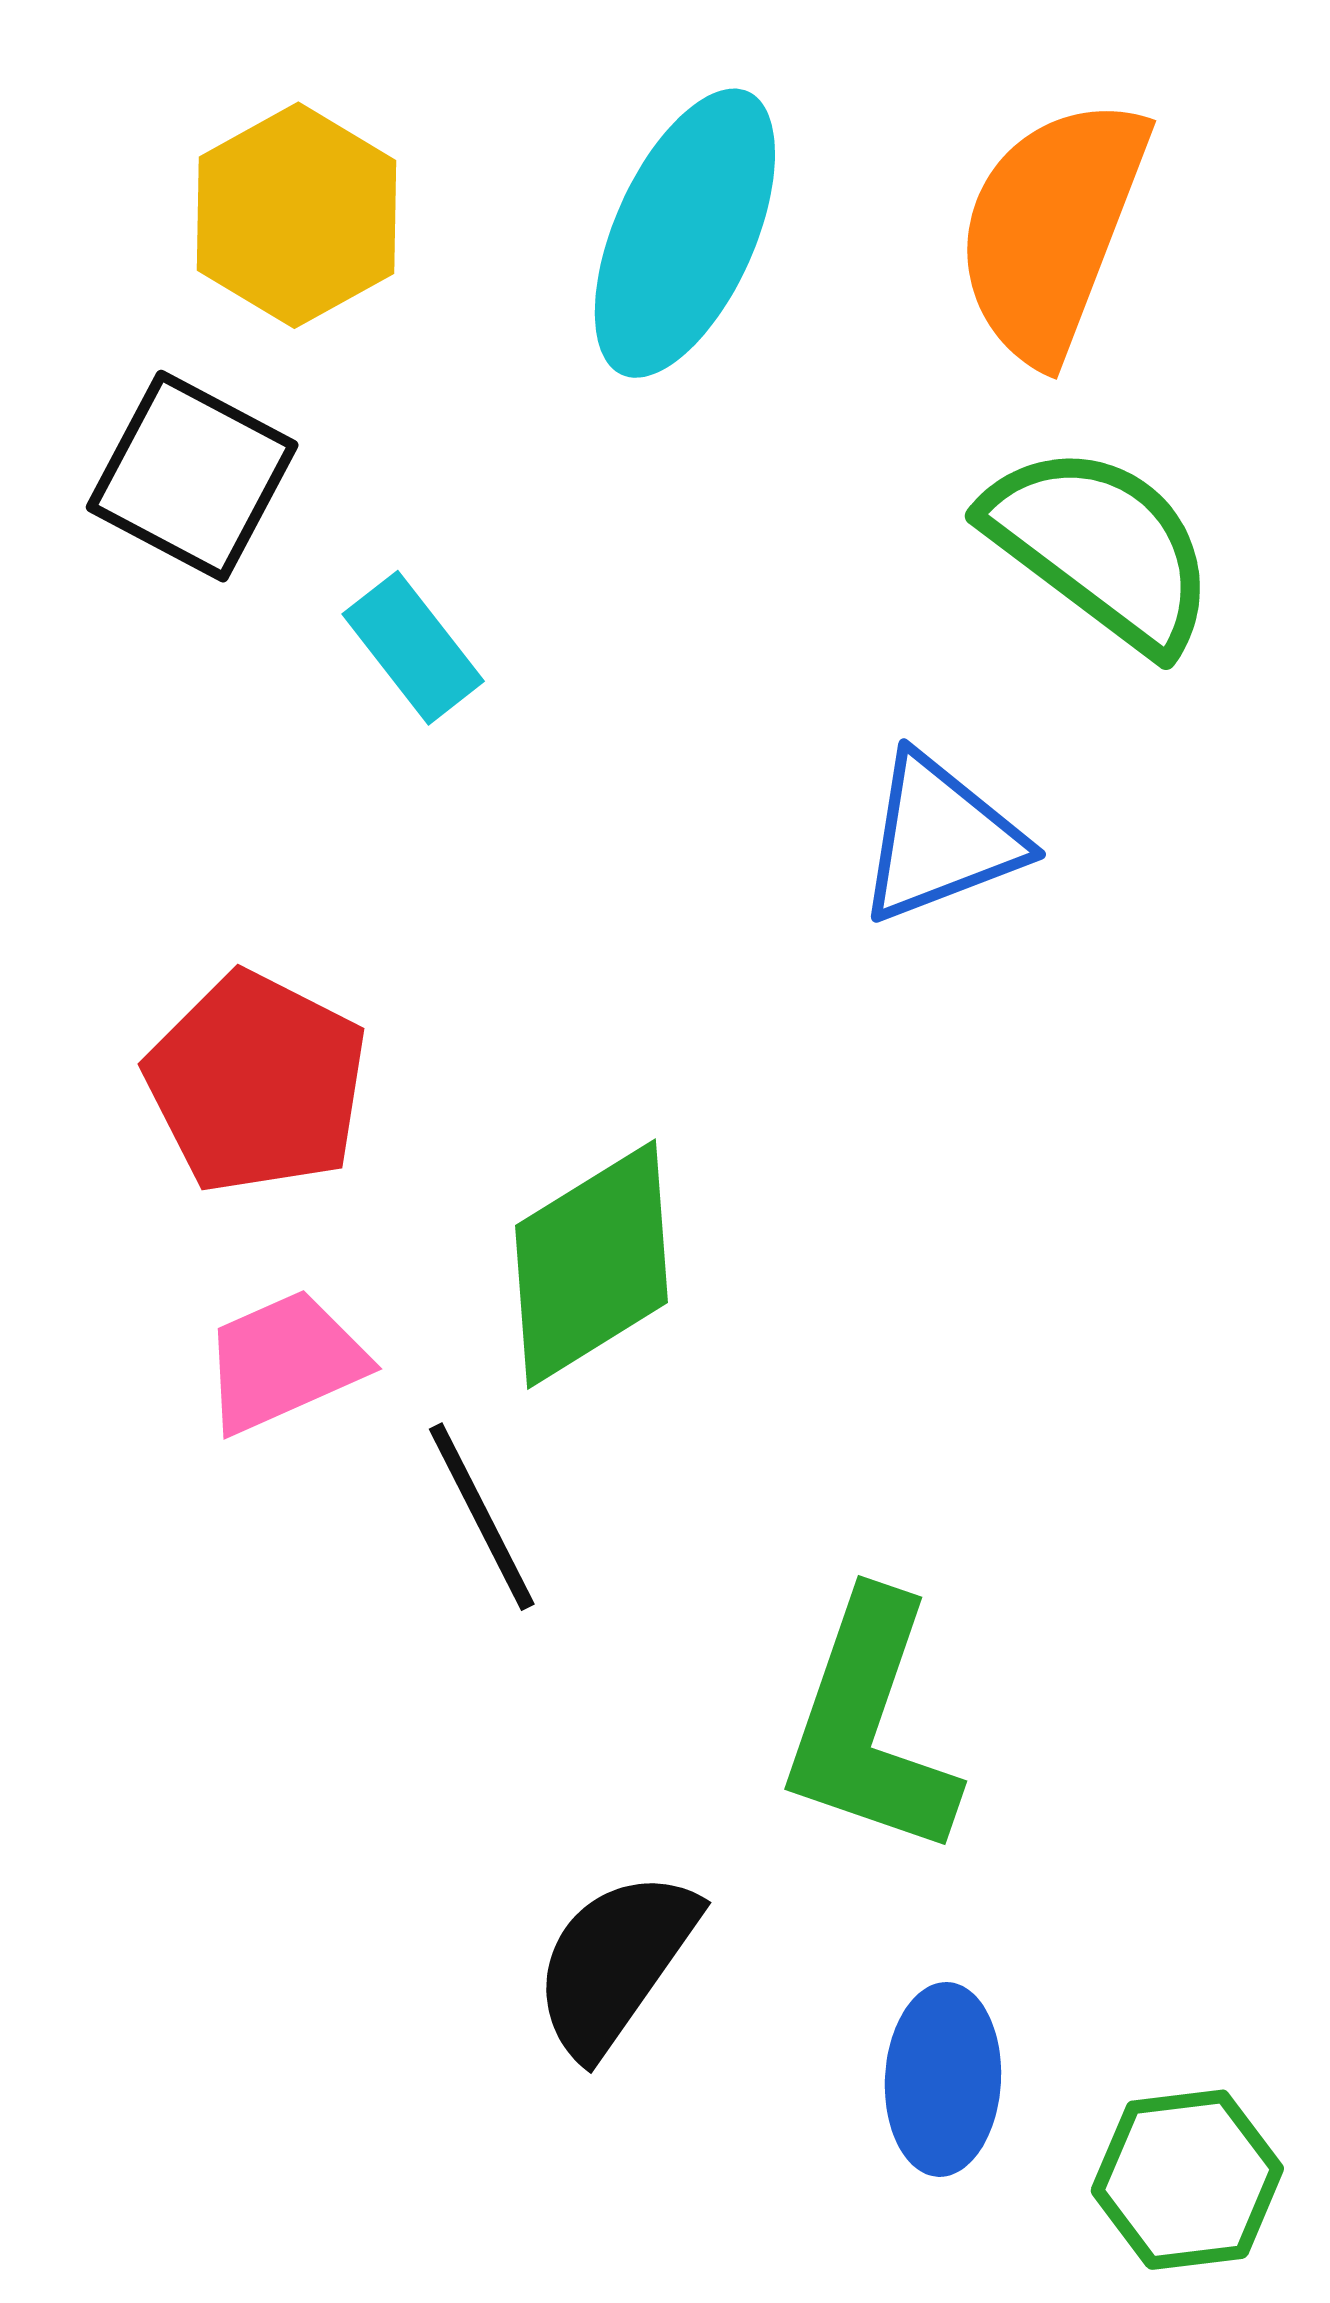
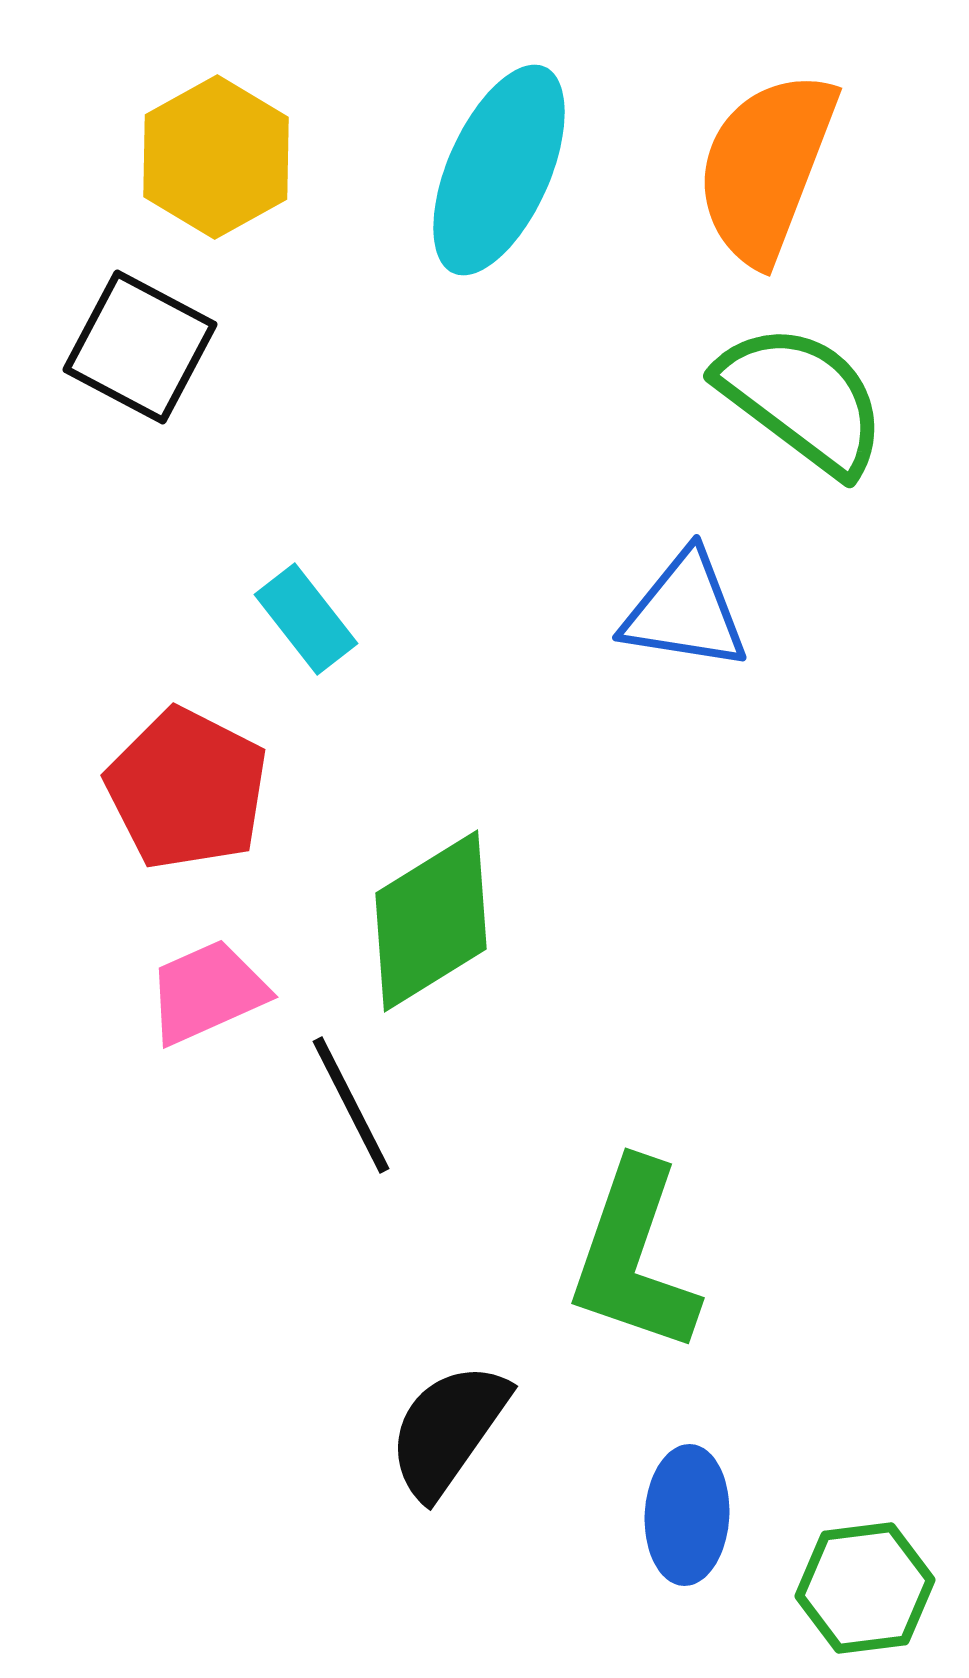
cyan rectangle: (413, 648) -> (306, 619), moved
blue triangle: (940, 839) -> (685, 611), turned 30

